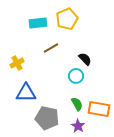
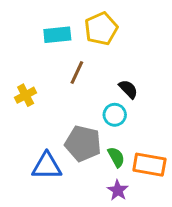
brown line: (51, 48) -> (77, 72), turned -35
blue triangle: (26, 93) -> (47, 166), moved
gray pentagon: (47, 118) -> (83, 143), moved

